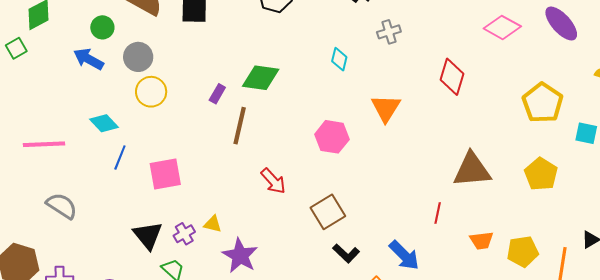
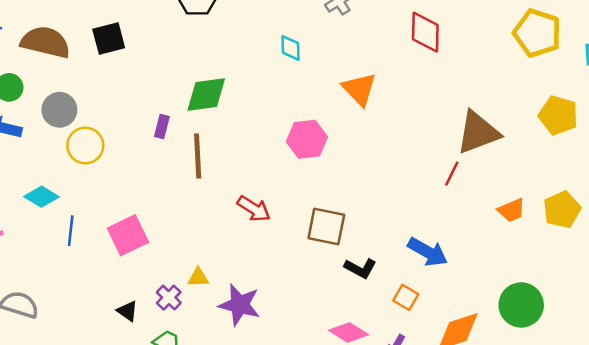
brown square: (328, 212) -> (326, 227), turned -32
red line: (438, 213) -> (452, 174), moved, turned 30
black triangle: (148, 235) -> (128, 311), size x0.6

